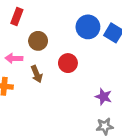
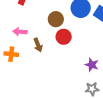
brown circle: (38, 41) -> (56, 19), moved

